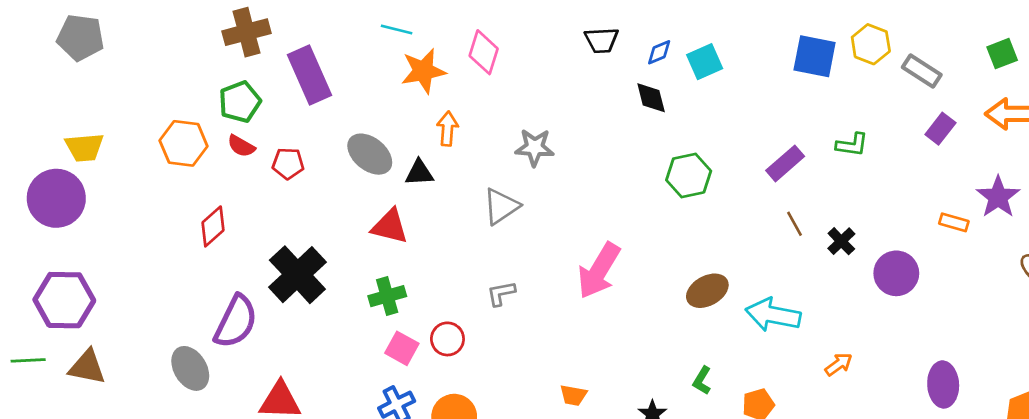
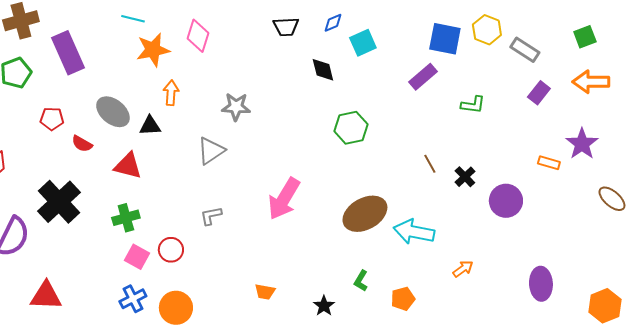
blue diamond: (659, 52) -> (333, 23), moved
red semicircle: (241, 146) -> (82, 144), moved
purple rectangle: (785, 163) -> (423, 77), moved
brown ellipse: (707, 291) -> (365, 214), size x1.4

